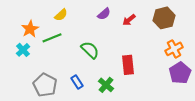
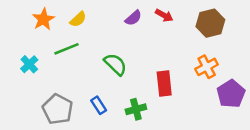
red arrow: (129, 20) -> (164, 15), moved, turned -112
orange star: (30, 29) -> (43, 19), moved
orange cross: (174, 49) -> (207, 67), moved
green cross: (106, 85) -> (136, 109), turned 35

